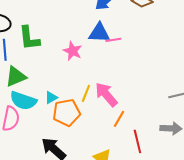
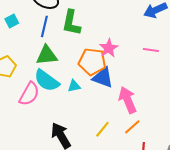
blue triangle: (99, 33) -> (103, 78), moved
yellow line: (86, 93) -> (102, 129), moved
orange pentagon: (66, 112) -> (92, 62), moved

